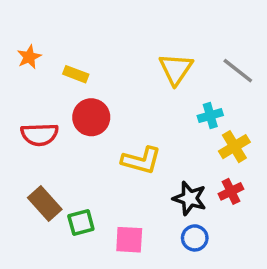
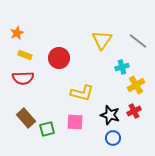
yellow rectangle: (76, 74) -> (25, 55), moved
red circle: (91, 117) -> (59, 58), moved
pink square: (129, 240) -> (75, 122), moved

